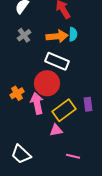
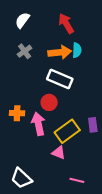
red circle: (47, 83) -> (49, 102), size x0.6
orange cross: (17, 93) -> (17, 113), turned 32
pink triangle: (56, 130) -> (59, 153), turned 32

